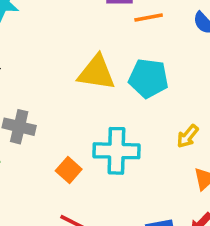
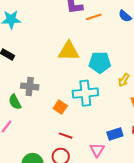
cyan pentagon: (148, 78) -> (100, 62), moved

